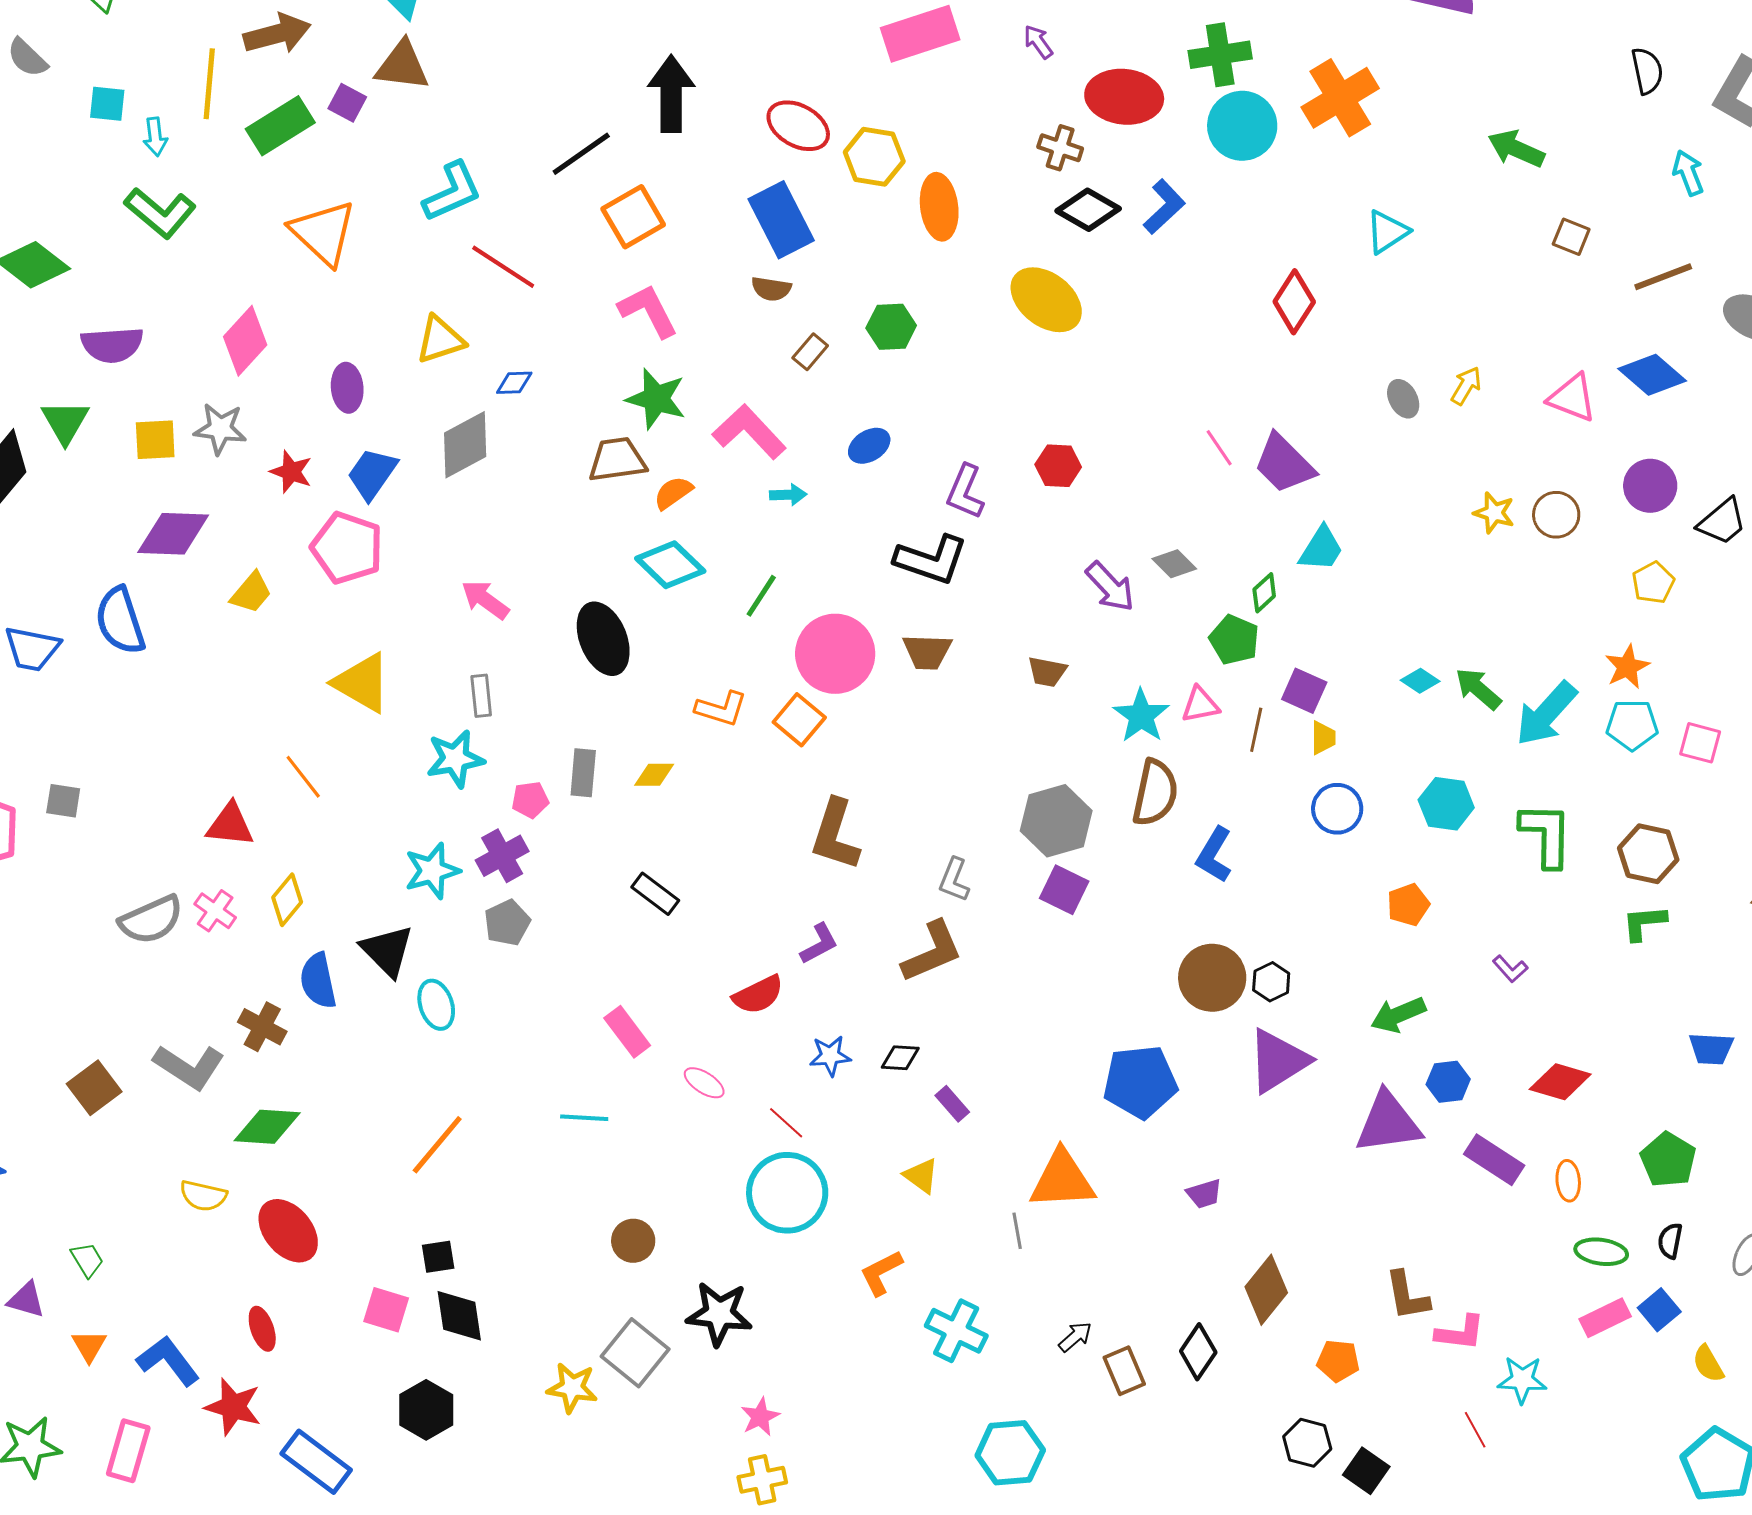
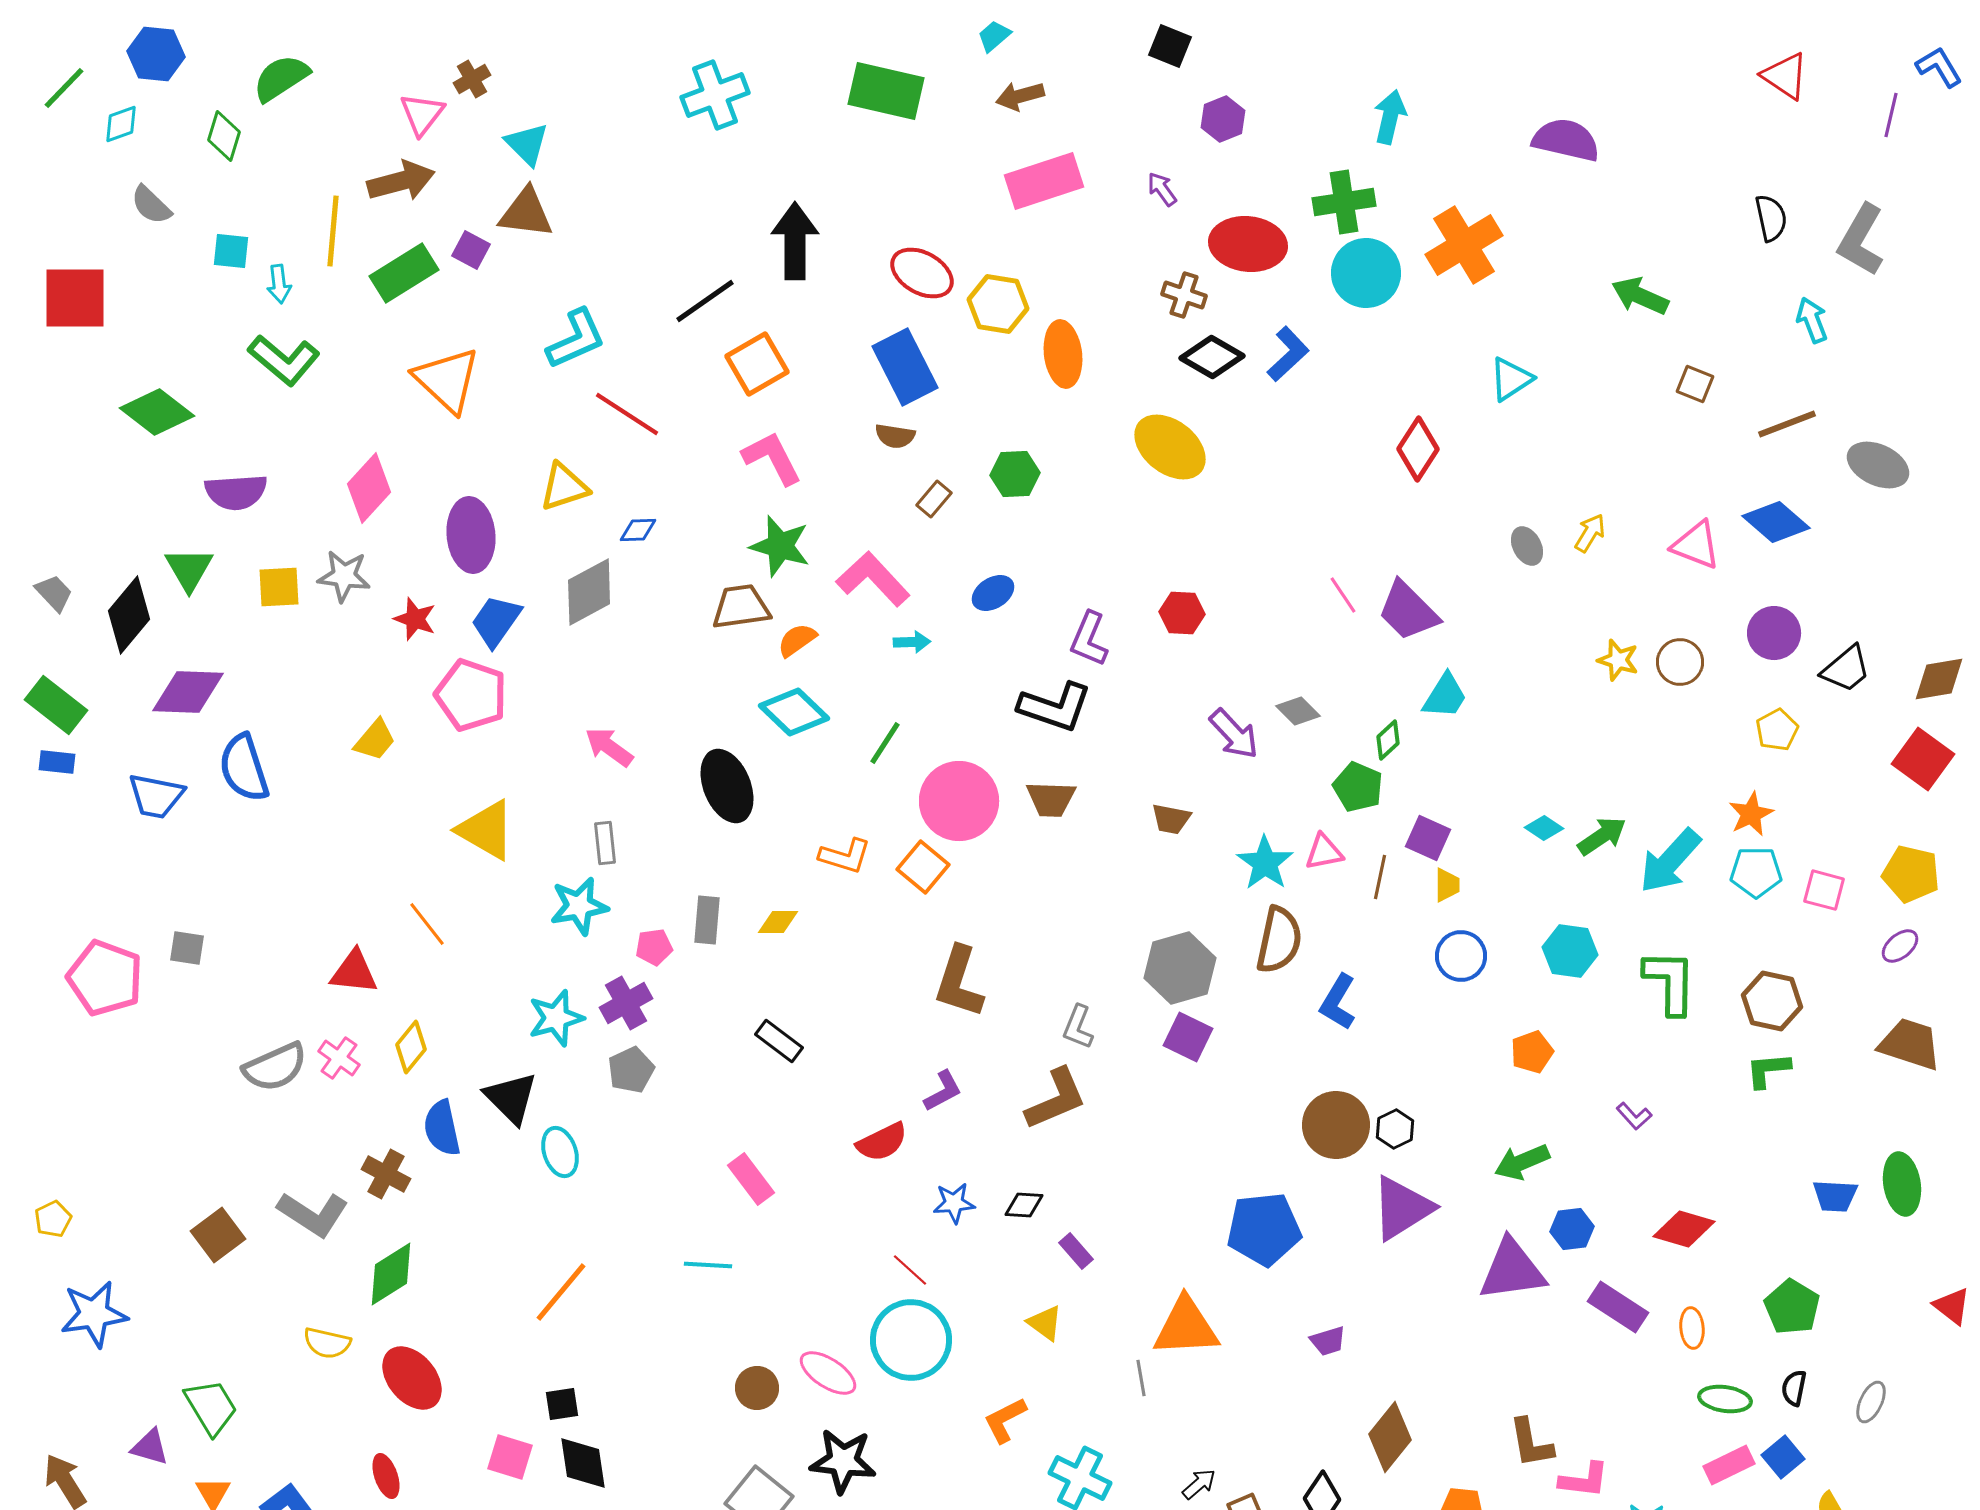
purple ellipse: (347, 388) -> (471, 535), size x1.5
purple diamond: (173, 534) -> (188, 692), moved
green arrow: (1478, 689) -> (1602, 836), turned 105
pink ellipse: (704, 1083) -> (828, 1373), moved, size x1.4
green diamond: (267, 1127) -> (391, 1274), turned -36
green trapezoid: (87, 1260) -> (211, 1407), size x1.6

